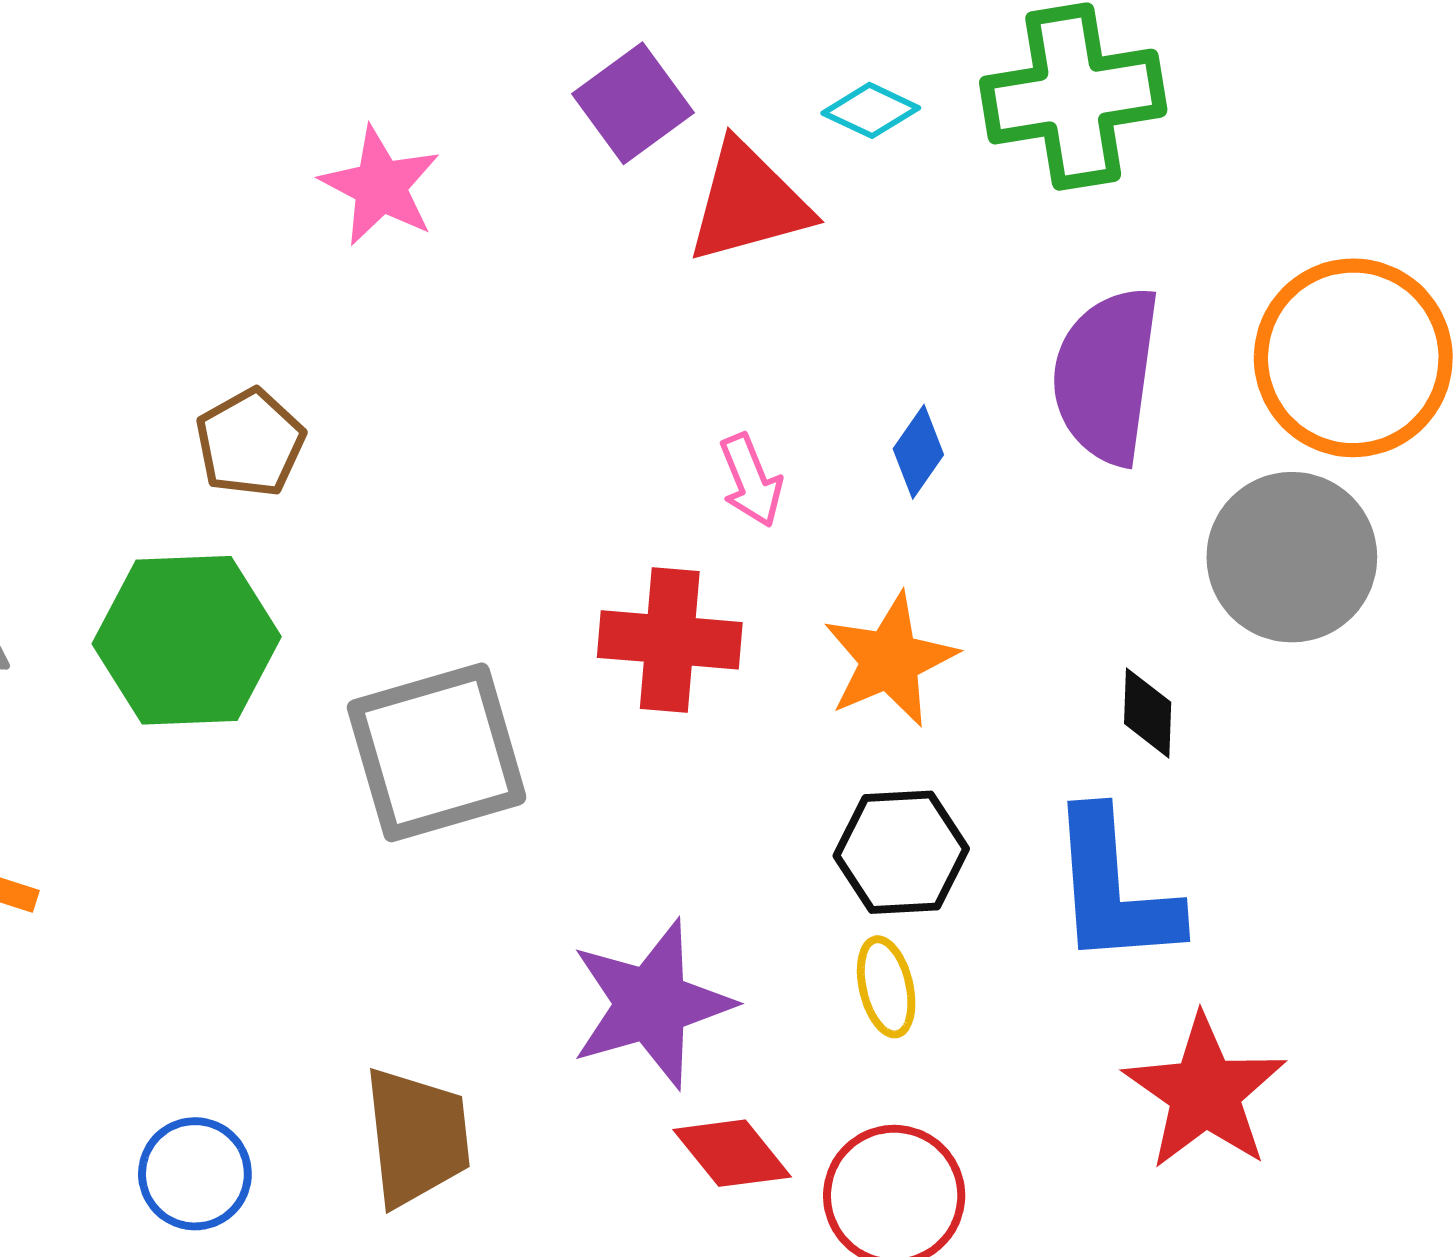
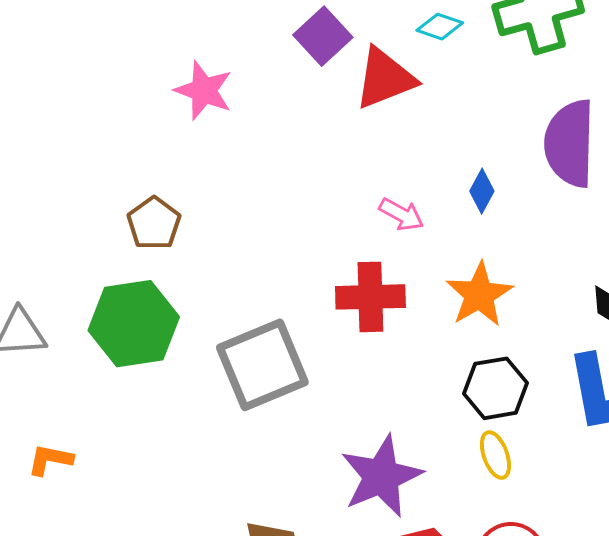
pink arrow: (751, 480) -> (401, 214), turned -33

